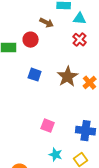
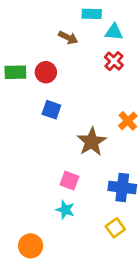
red circle: (31, 40) -> (46, 72), moved
brown star: (68, 77) -> (92, 142), moved
cyan star: (56, 155) -> (65, 210), moved

